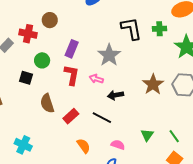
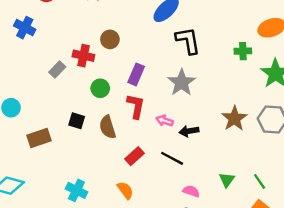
black L-shape: (131, 28) -> (188, 41), moved
black square: (26, 78) -> (77, 121), moved
pink arrow: (96, 79) -> (165, 121), moved
brown semicircle: (47, 103) -> (108, 127), moved
orange semicircle: (84, 146) -> (125, 190), moved

